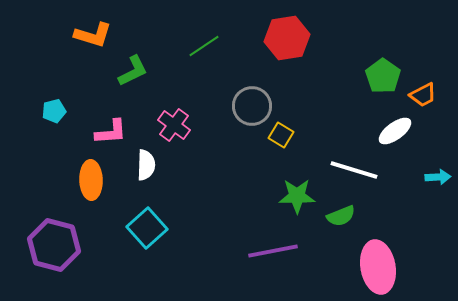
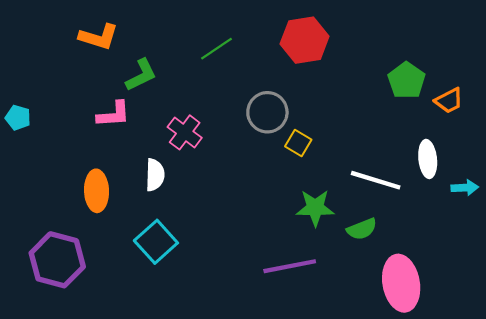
cyan pentagon: (54, 111) -> (18, 118), moved, turned 30
white ellipse: (395, 131) -> (428, 159), moved, turned -60
pink L-shape: (111, 132) -> (114, 114), moved

